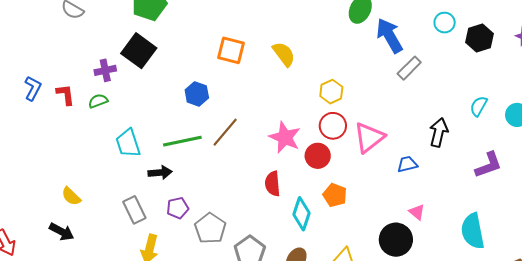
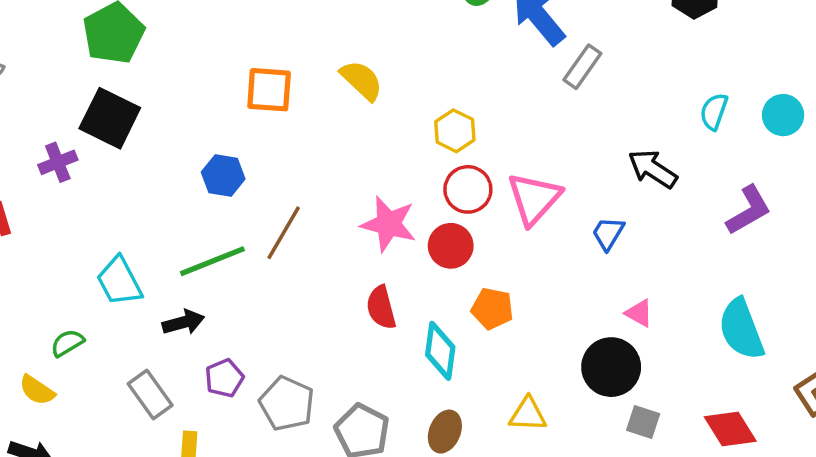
green semicircle: (98, 101) -> (67, 343), moved
black arrow: (439, 132) -> (653, 169), turned -60
blue trapezoid: (407, 164) -> (608, 233), turned -35

